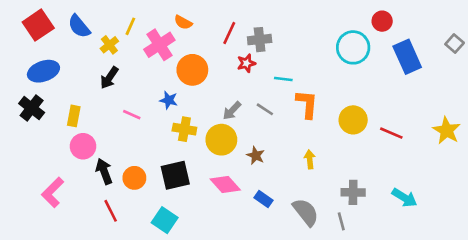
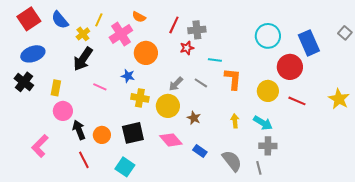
red circle: (382, 21) -> (290, 67), moved, size x1.6
black arrow: (109, 78) -> (83, 59), size x1.4
cyan arrow: (404, 198) -> (263, 123), moved

